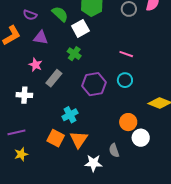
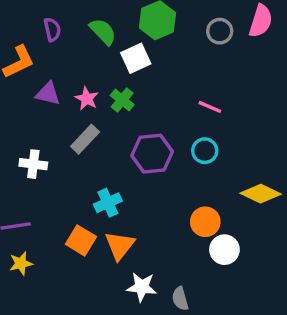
purple semicircle: (30, 15) -> (52, 29), turned -128
purple triangle: (41, 38) -> (48, 94), moved
pink star: (35, 65) -> (87, 99), moved
gray semicircle: (114, 150) -> (180, 299), moved

